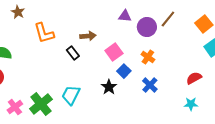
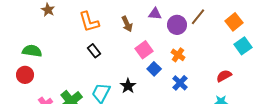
orange L-shape: (44, 33) -> (89, 22), moved
brown arrow: (88, 36) -> (127, 24), moved, turned 70
black rectangle: (73, 53) -> (94, 51), moved
black star: (109, 87) -> (128, 86), moved

